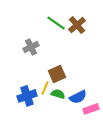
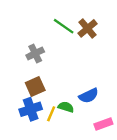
brown square: (57, 74) -> (35, 86), moved
yellow line: (45, 88) -> (51, 114), moved
blue semicircle: (78, 97) -> (89, 96), moved

